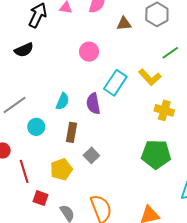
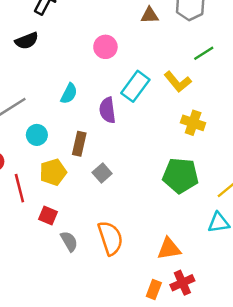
cyan semicircle: (63, 101) -> (69, 94), moved
yellow pentagon: (61, 169) -> (53, 172), moved
red square: (41, 198) -> (48, 216), moved

